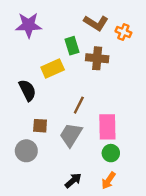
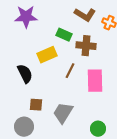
green rectangle: (72, 46) -> (64, 35), turned -49
brown line: (79, 105) -> (70, 71), moved
pink rectangle: (107, 127) -> (95, 81), moved

